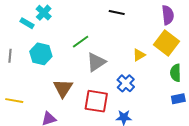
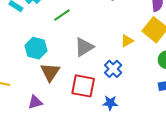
green line: (81, 42) -> (62, 15), moved
cyan hexagon: (41, 54) -> (36, 48), moved

